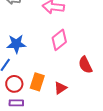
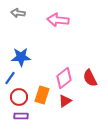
pink diamond: (59, 40) -> (64, 78), moved

